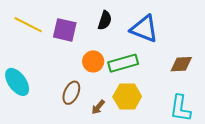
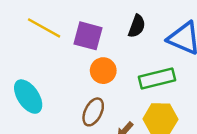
orange circle: (93, 61) -> (103, 71), moved

